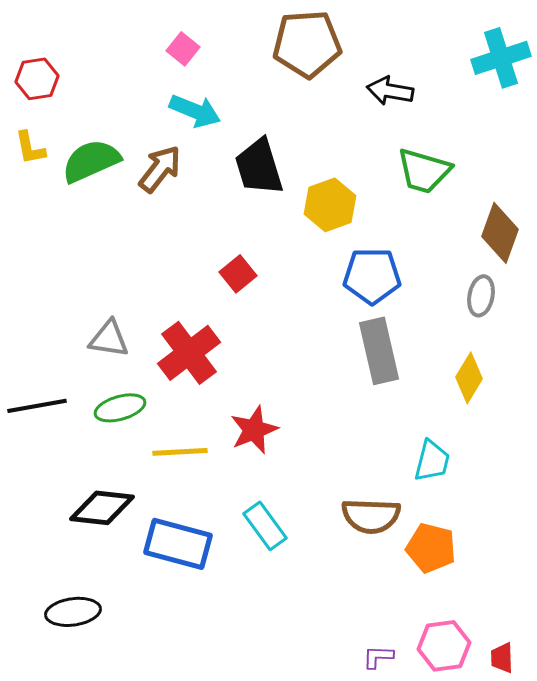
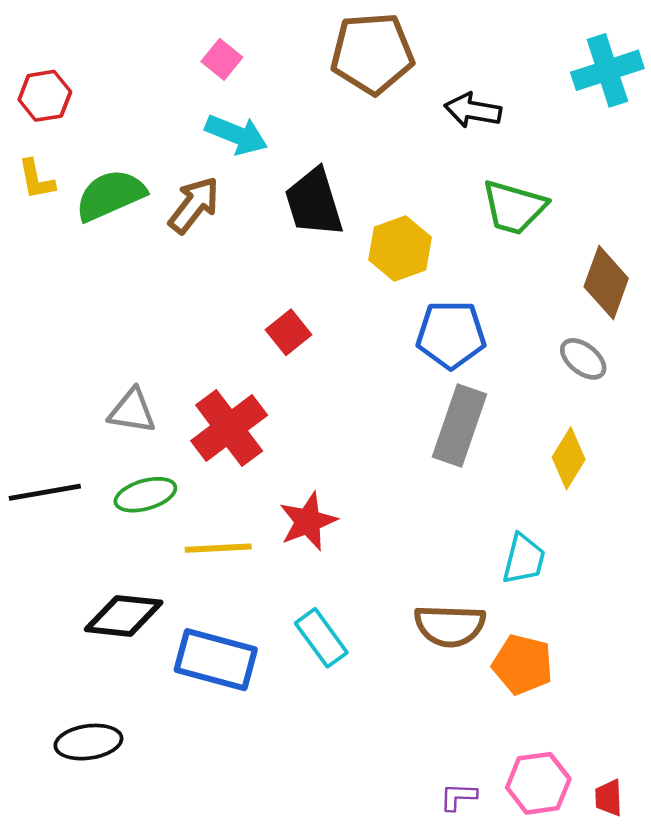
gray ellipse: (481, 296) -> (583, 359), turned -63
gray rectangle: (379, 351) -> (459, 426), turned 32

